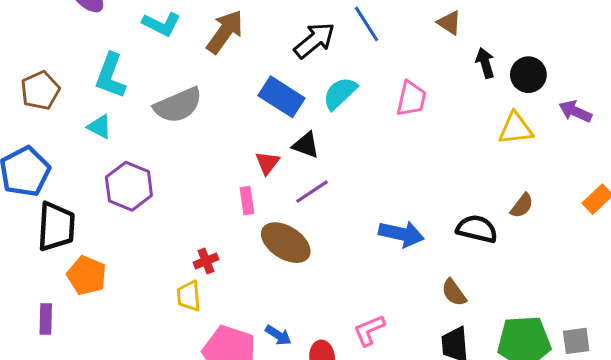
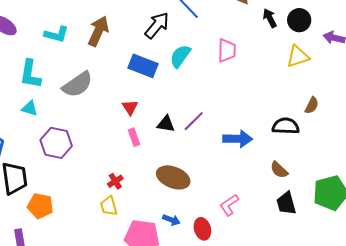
black triangle: (306, 145) -> (166, 124), moved
red triangle: (267, 163) -> (130, 107), moved
purple line: (312, 192) -> (194, 121), moved
brown ellipse: (286, 243) -> (173, 177), moved

